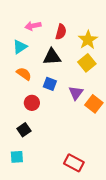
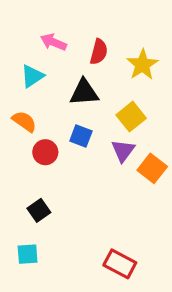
pink arrow: (33, 26) -> (53, 42), turned 35
yellow square: (87, 63) -> (131, 117), moved
orange semicircle: (24, 74) -> (24, 121), moved
red circle: (32, 103) -> (45, 152), moved

